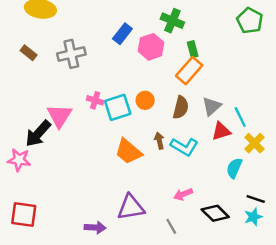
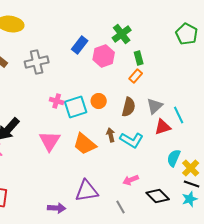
green cross: (172, 21) -> (122, 34), turned 30
orange rectangle: (189, 71) -> (136, 76), size x0.6
pink triangle: (59, 116) -> (50, 141), moved
yellow cross: (254, 143) -> (191, 168), moved

